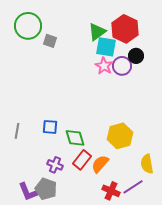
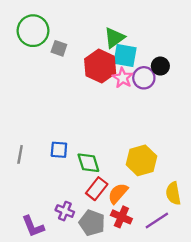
red hexagon: (125, 29) -> (100, 66), moved
purple cross: (55, 165) -> (65, 211), moved
gray pentagon: (46, 189) -> (92, 223), moved
red cross: (111, 191) -> (121, 217), moved

